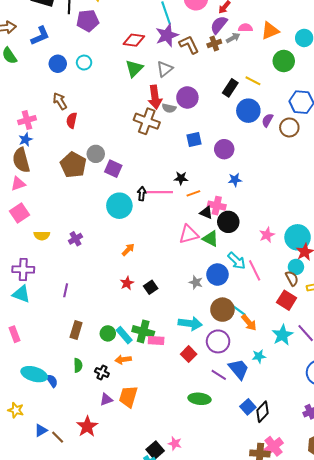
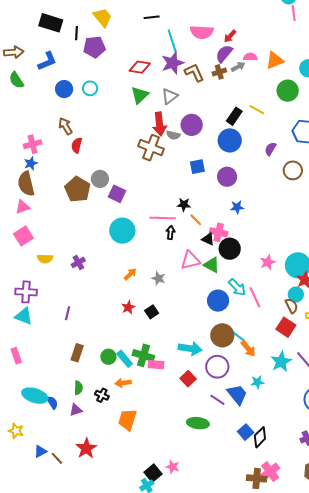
blue circle: (248, 111) -> (230, 140), moved
brown circle: (289, 127) -> (293, 170), moved
orange line: (193, 193) -> (196, 220), turned 64
black arrow: (142, 194) -> (171, 232), moved
gray star: (196, 282) -> (158, 278), moved
purple triangle: (106, 400) -> (76, 410), moved

